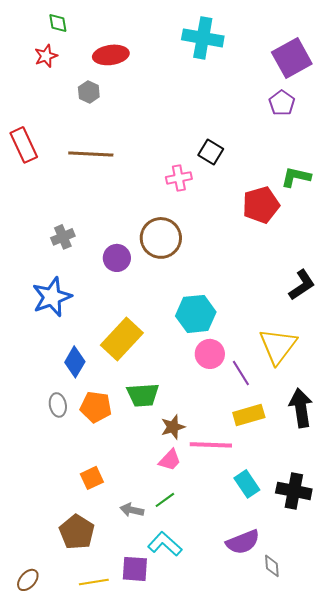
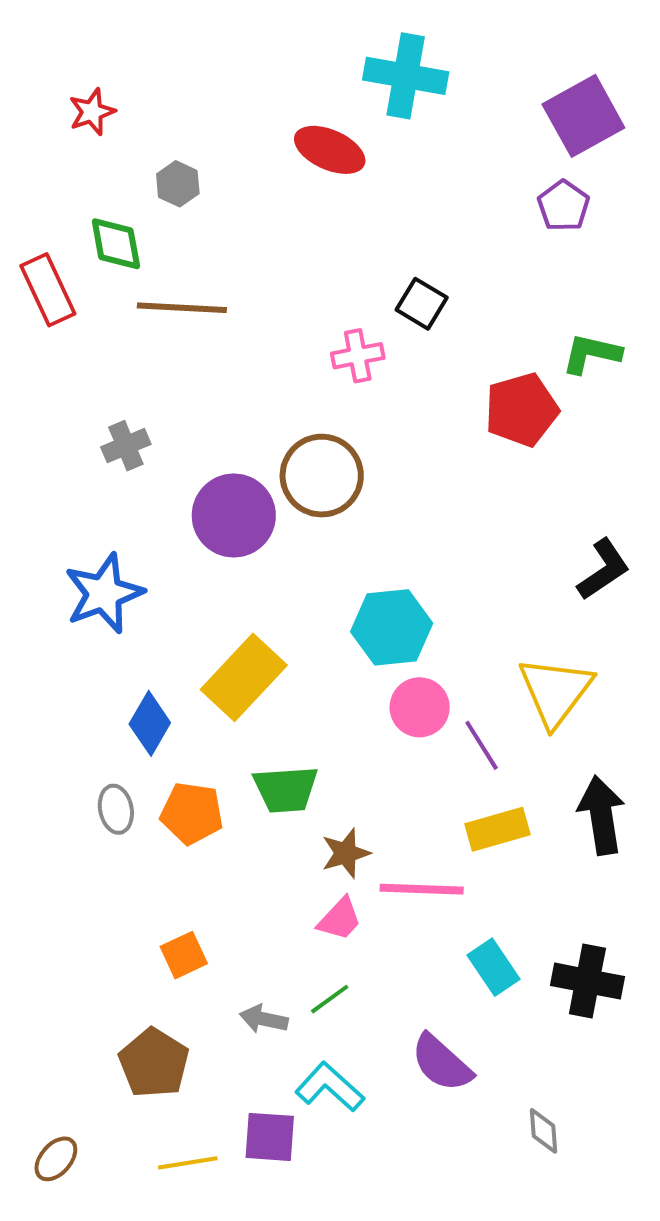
green diamond: (58, 23) -> (116, 244), moved, size x1.4
red ellipse: (111, 55) -> (330, 150), moved, turned 32
gray cross: (63, 237) -> (126, 446), moved
purple circle: (117, 258) -> (234, 516), size x1.5
purple semicircle: (243, 542) -> (442, 1063), moved, turned 64

